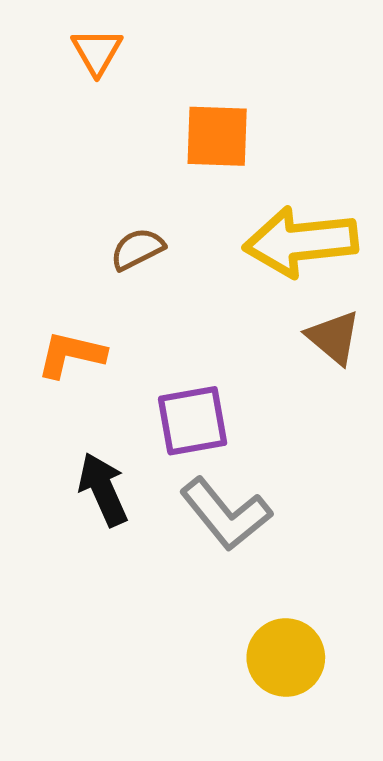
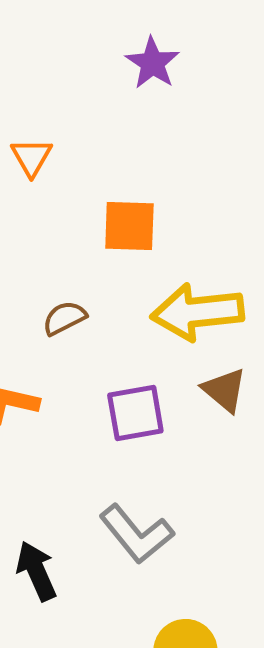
purple square: (193, 421) -> (135, 413), moved
black arrow: (103, 489) -> (36, 571), moved

